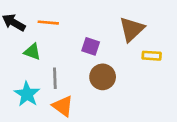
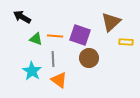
orange line: (48, 23) -> (55, 36), moved
purple square: (91, 46) -> (80, 35), size x1.5

